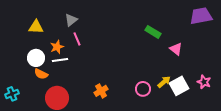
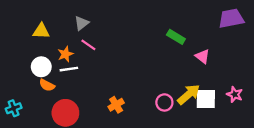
pink line: (77, 39) -> (88, 45), turned -32
yellow arrow: (164, 82) -> (189, 94), size x1.5
white square: (179, 86) -> (206, 99), turned 30

